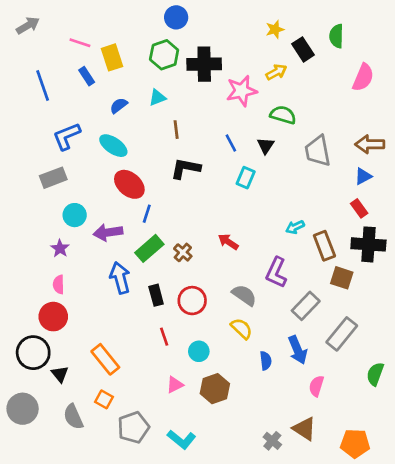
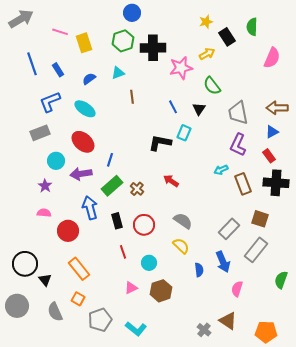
gray arrow: (28, 25) -> (21, 19), size x1.4
blue rectangle: (87, 76) -> (58, 70), moved
green semicircle: (283, 115) -> (212, 86), turned -144
black L-shape: (185, 168) -> (160, 143), moved
red ellipse: (129, 184) -> (83, 142), moved
purple L-shape: (276, 272) -> (238, 145), moved
brown square: (342, 278) -> (260, 219), moved
pink semicircle: (59, 285) -> (44, 213), turned 96
red circle: (53, 317) -> (68, 231), moved

